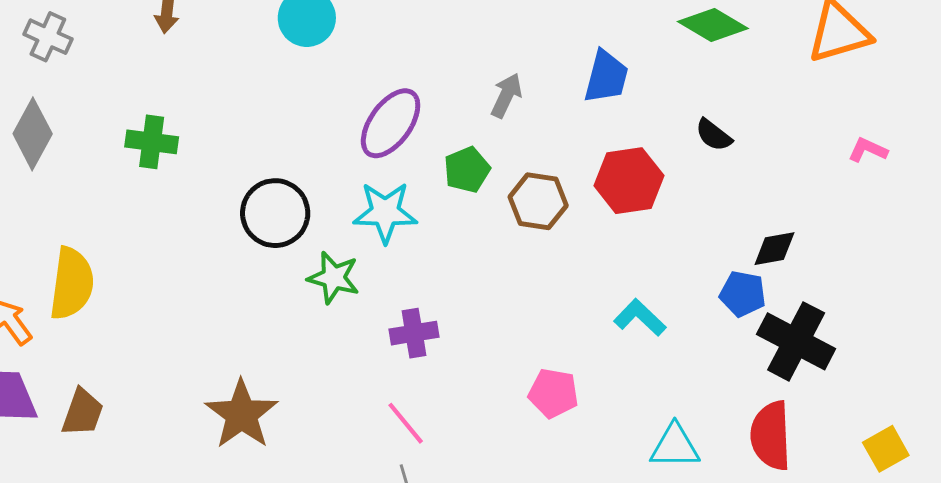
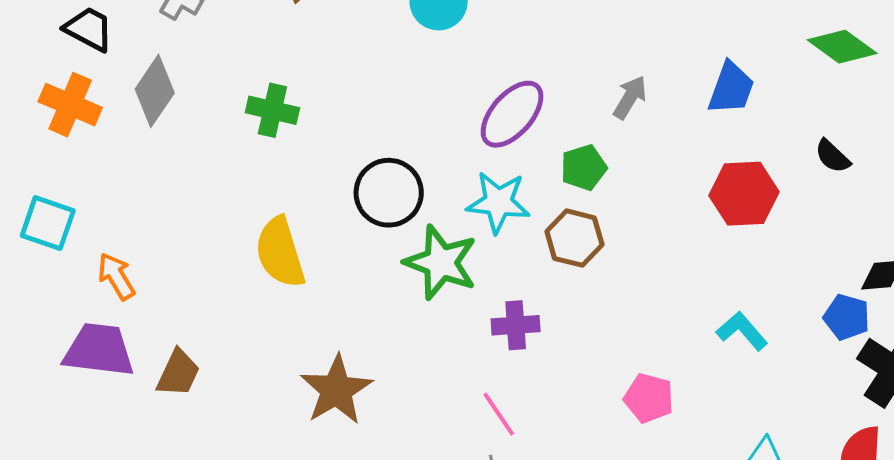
brown hexagon: (538, 201) -> (574, 238), moved
green star: (334, 278) -> (441, 263), size x1.4
yellow semicircle: (72, 284) -> (280, 252), moved, turned 150

